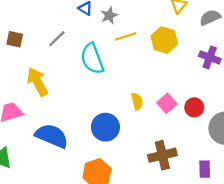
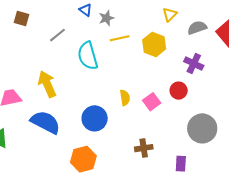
brown square: (15, 39) -> (21, 19), moved
yellow arrow: (37, 82) -> (47, 84), moved
red circle: (194, 107) -> (179, 91), moved
brown cross: (162, 155) -> (144, 148), size x0.7

